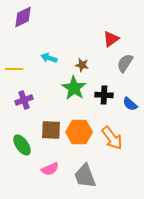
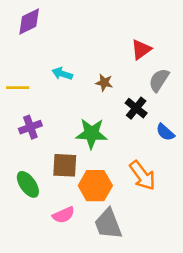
green star: (74, 88) -> (92, 133), moved, turned -30
black cross: (104, 95) -> (136, 108), moved, turned 36
orange hexagon: (79, 132) -> (95, 186), moved

